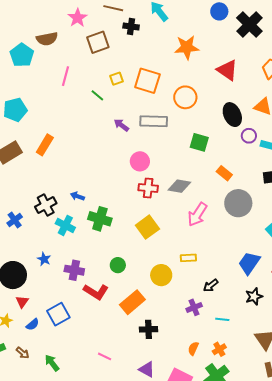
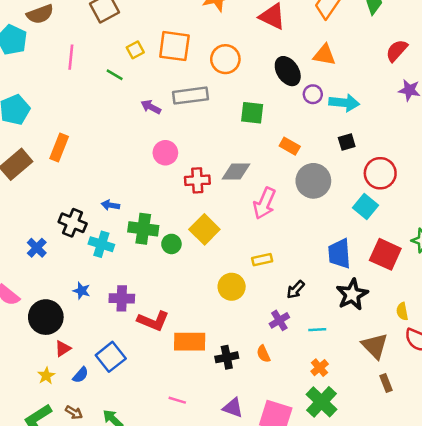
pink circle: (140, 161) -> (165, 153), moved
black cross: (46, 205) -> (73, 223), turned -30
blue trapezoid: (249, 263) -> (339, 254), turned -30
green circle: (118, 265) -> (171, 244), moved
black star: (254, 296) -> (352, 294), size x1.4
red triangle: (22, 302) -> (63, 349), turned 32
orange rectangle: (132, 302) -> (190, 342), moved, turned 50
orange semicircle: (193, 348) -> (263, 354), moved, turned -40

